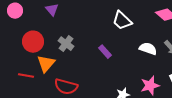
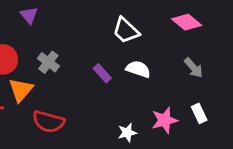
white semicircle: (148, 49) -> (138, 69), moved

